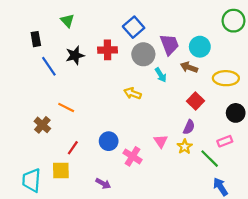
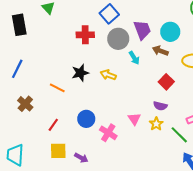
black rectangle: (36, 39) -> (19, 25), size x1.5
black star: (75, 55) -> (80, 73), moved
blue line: (49, 66) -> (17, 69), moved, turned 60
orange line: (66, 108) -> (57, 88), moved
purple semicircle: (189, 127) -> (160, 106), turned 80
yellow square: (61, 171) -> (58, 151), moved

